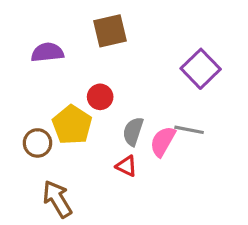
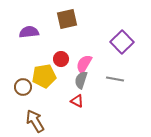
yellow pentagon: (72, 125) -> (44, 76), turned 30
pink semicircle: (163, 141) -> (84, 64), moved

